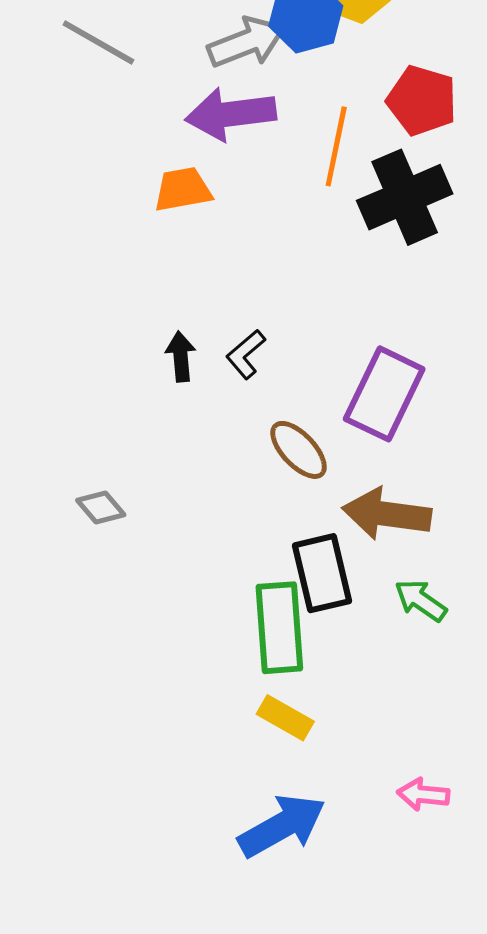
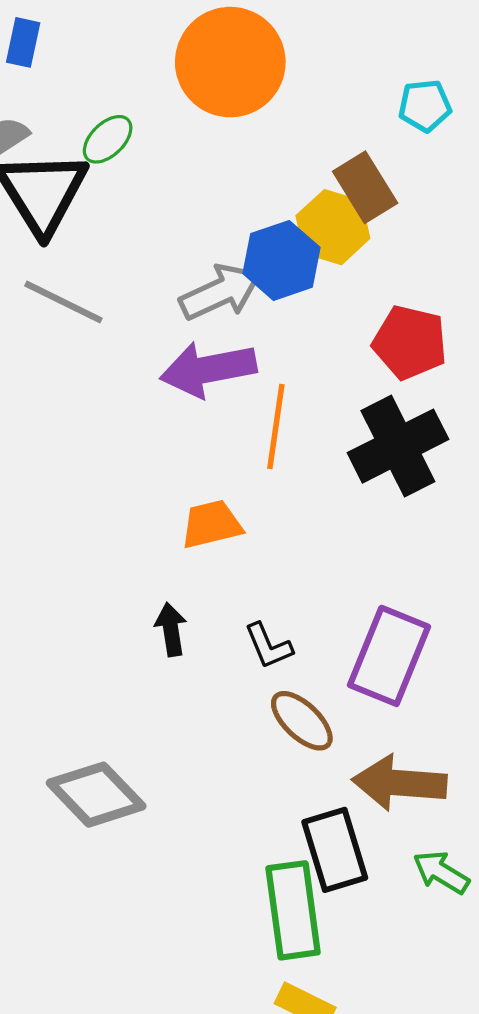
orange line: (336, 146) -> (276, 427), moved
orange trapezoid: (183, 189) -> (211, 524), moved
black L-shape: (246, 354) -> (268, 646), moved, turned -69
gray diamond: (101, 507) -> (96, 795), size x1.8

